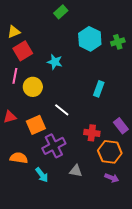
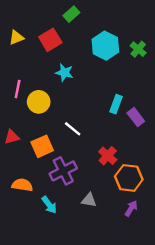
green cross: (118, 42) -> (138, 49), turned -32
red square: (23, 51) -> (50, 40), moved
purple rectangle: (121, 126) -> (136, 117), moved
red cross: (92, 133) -> (108, 156), turned 35
purple arrow: (112, 178) -> (131, 208), turned -80

